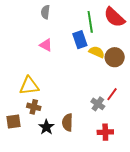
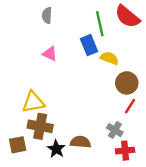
brown circle: (115, 57) -> (127, 83), moved
gray cross: (98, 104) -> (115, 130), moved
brown cross: (34, 107) -> (40, 126), size x1.5
brown semicircle: (67, 122) -> (80, 142), turned 96

